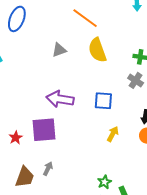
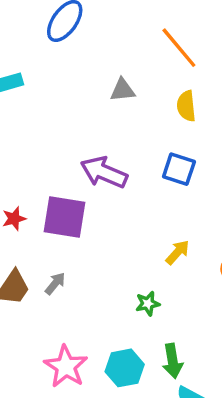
yellow semicircle: (97, 50) -> (186, 106), size x0.7
blue square: (103, 101) -> (179, 169), moved
green star: (104, 182) -> (148, 304), moved

